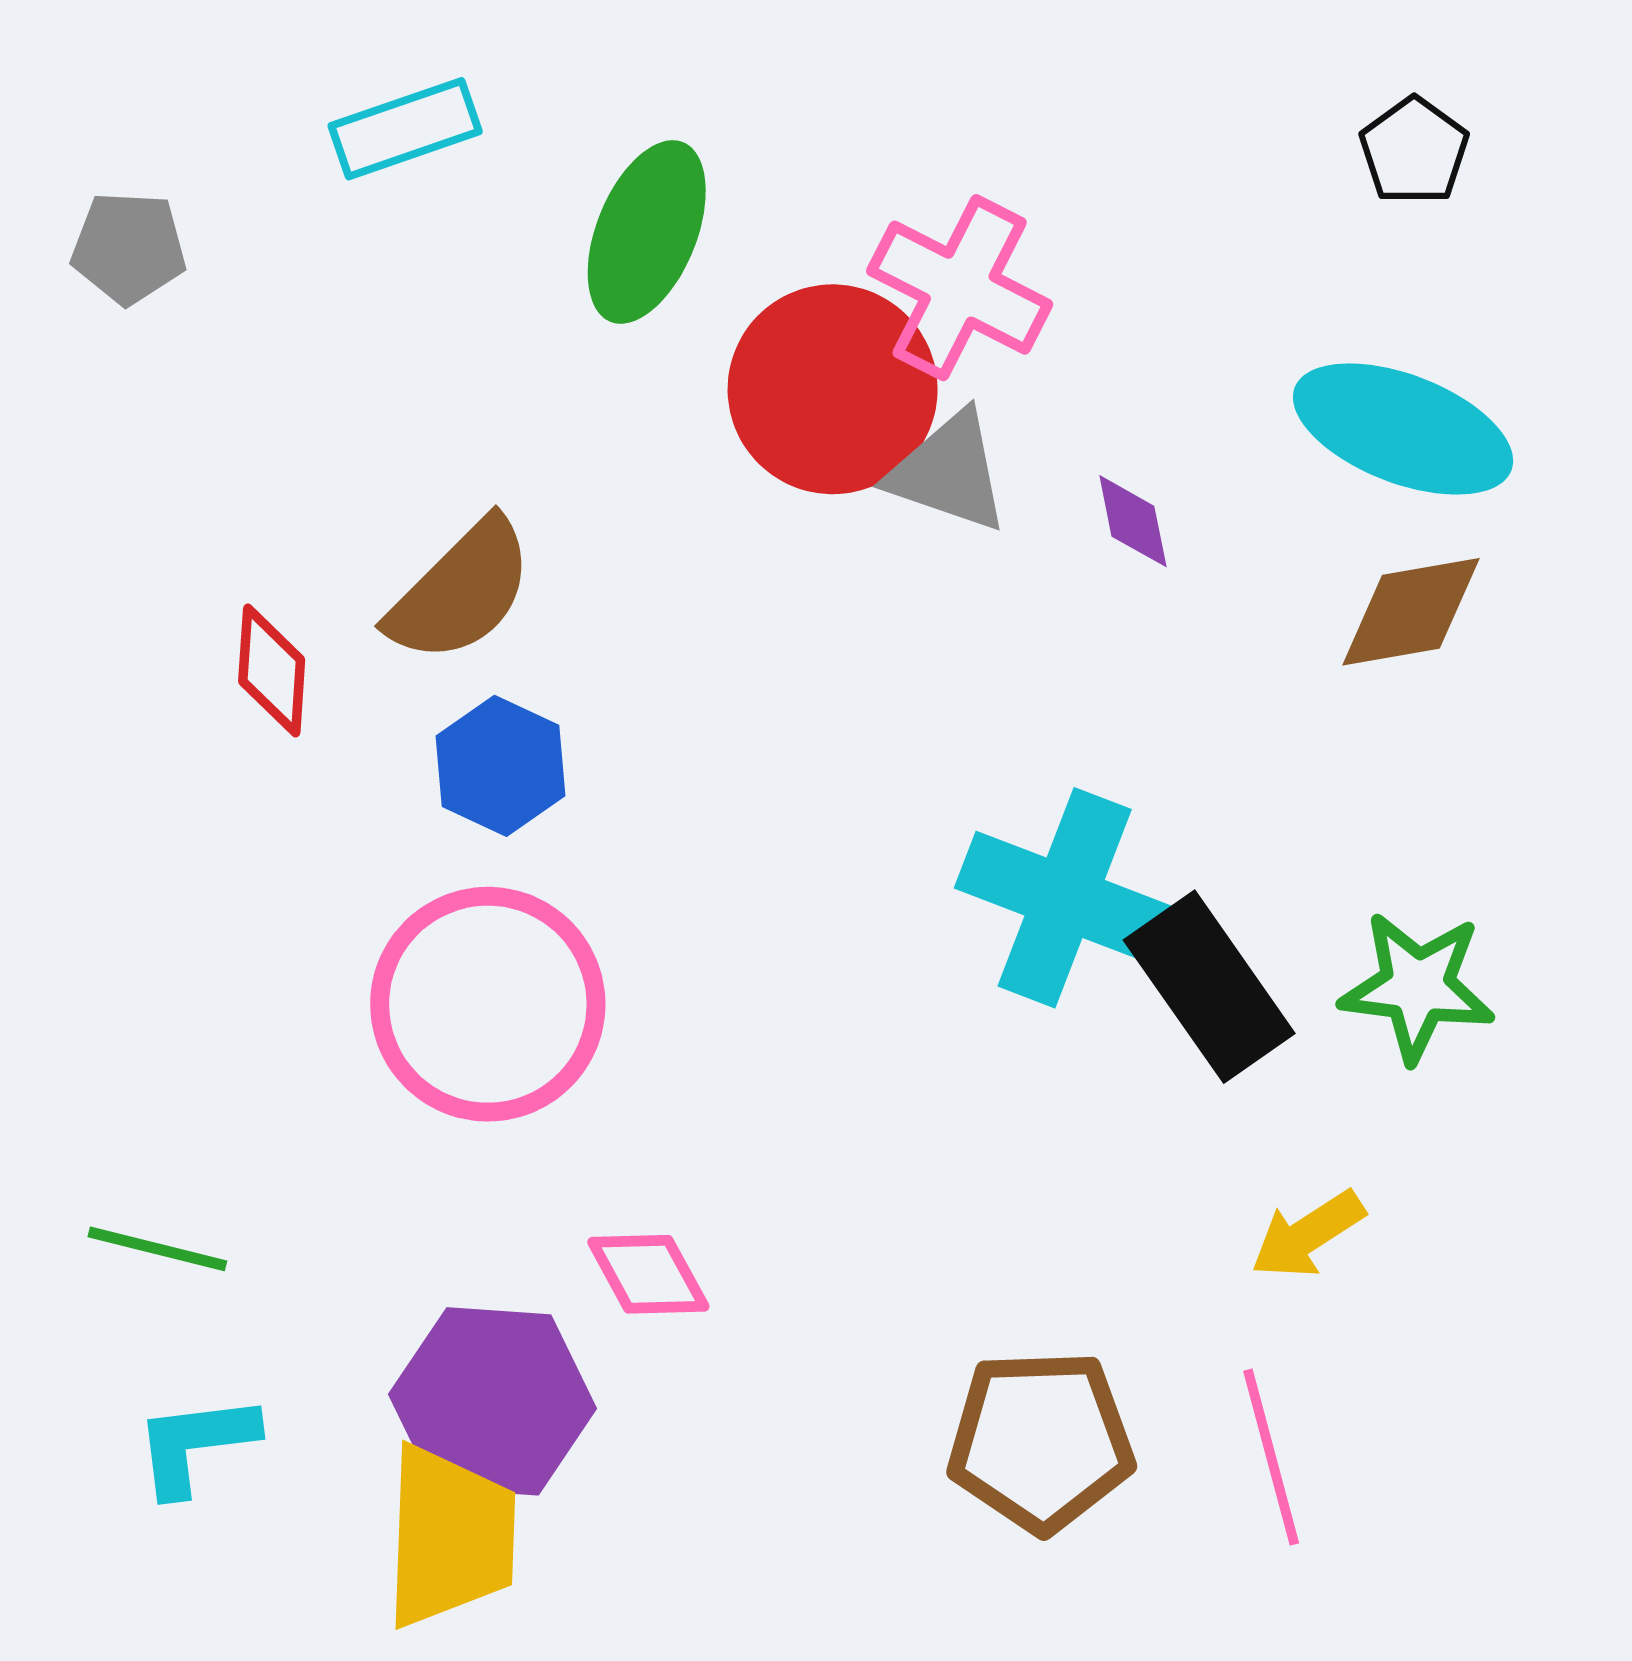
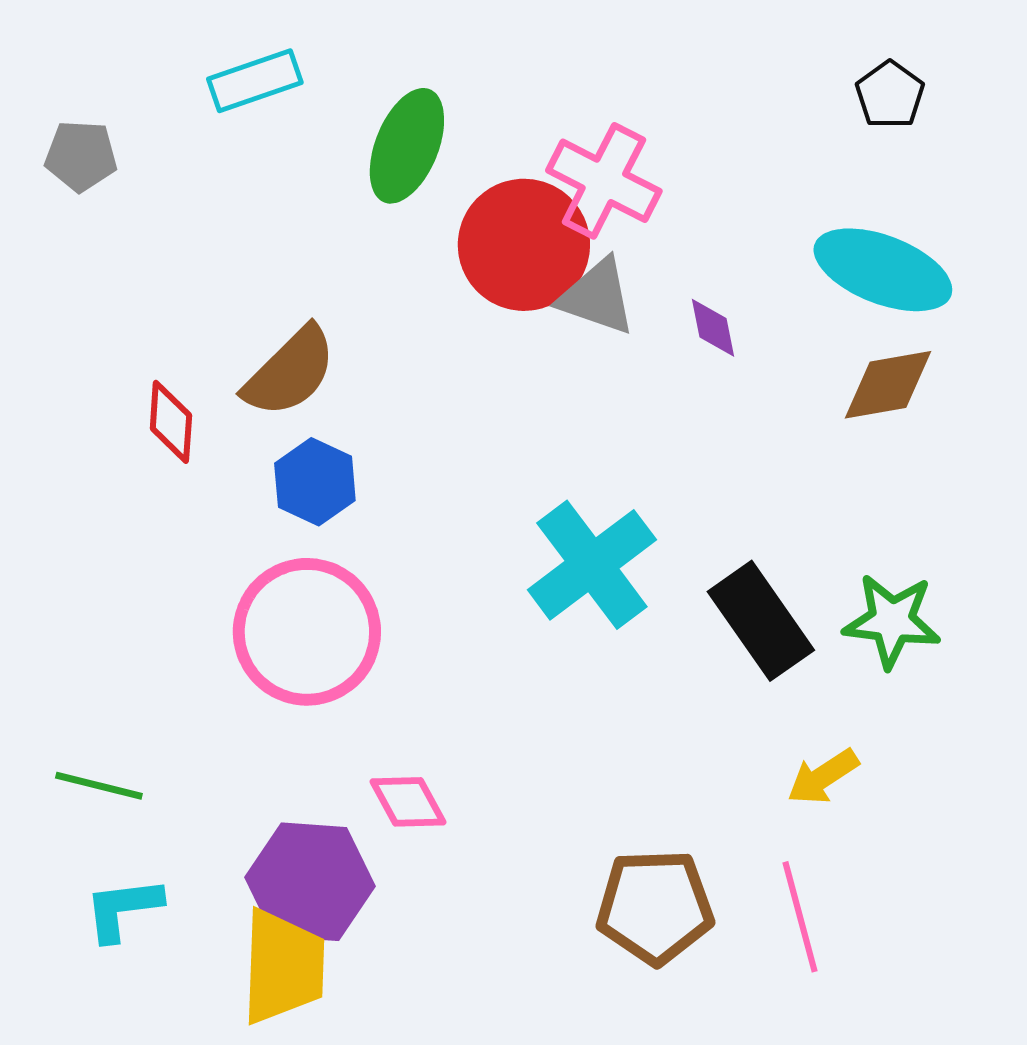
cyan cross: (1065, 898) -> (592, 565), moved, turned 32

